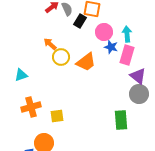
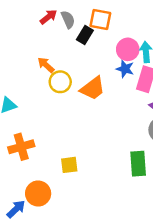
pink circle: (104, 32) -> (128, 49), moved
yellow square: (57, 116) -> (69, 165), moved

